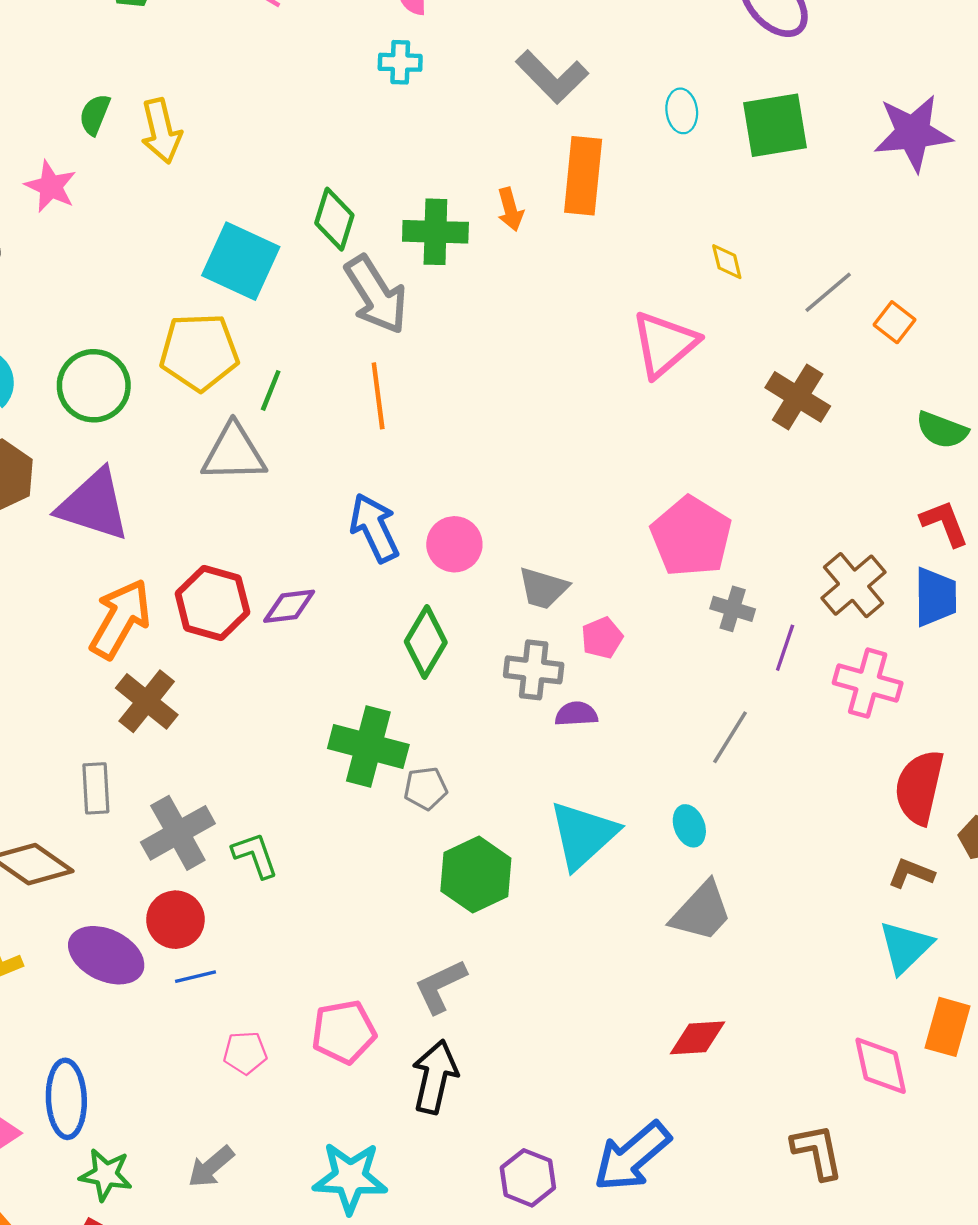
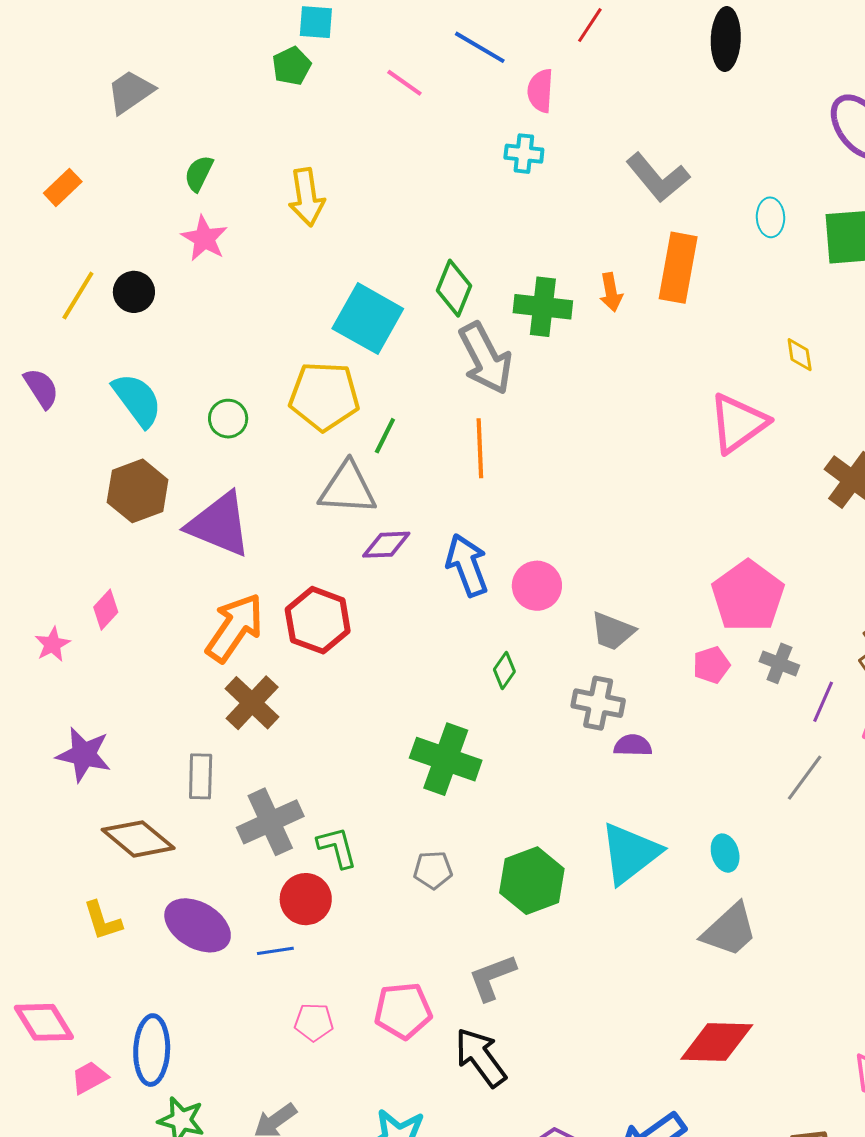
green semicircle: (95, 115) -> (199, 173), moved
green circle: (94, 386) -> (228, 419), size x0.6
purple diamond: (289, 606) -> (386, 545), moved
pink pentagon: (602, 638) -> (711, 665), moved
green diamond: (426, 642) -> (504, 670), size x0.6
gray line: (730, 737) -> (805, 778), moved
gray pentagon: (426, 788) -> (433, 870), moved
red circle: (175, 920) -> (306, 899), moved
red diamond: (697, 1038) -> (717, 1042), size x1.4
black arrow: (435, 1077) -> (481, 1057), turned -54

